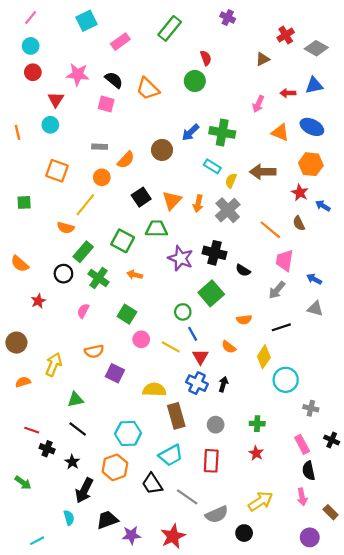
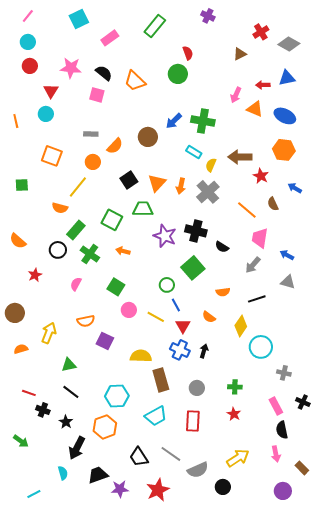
orange triangle: (280, 132) -> (255, 109), moved
red star: (300, 193) -> (261, 176), moved
black trapezoid: (152, 484) -> (139, 457), moved

